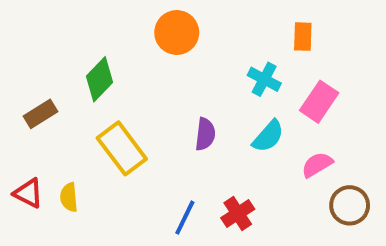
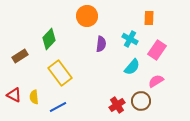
purple semicircle: (205, 134) -> (101, 44), moved
brown circle: (350, 205) -> (141, 101), moved
blue line: (185, 218) -> (58, 107), moved, turned 36

